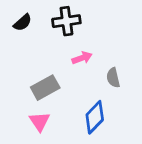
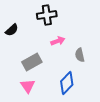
black semicircle: (23, 23) -> (12, 30), moved

